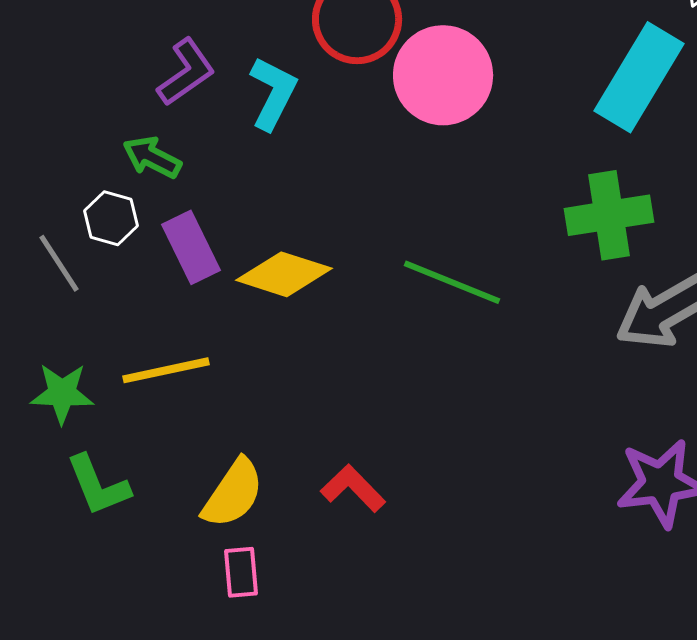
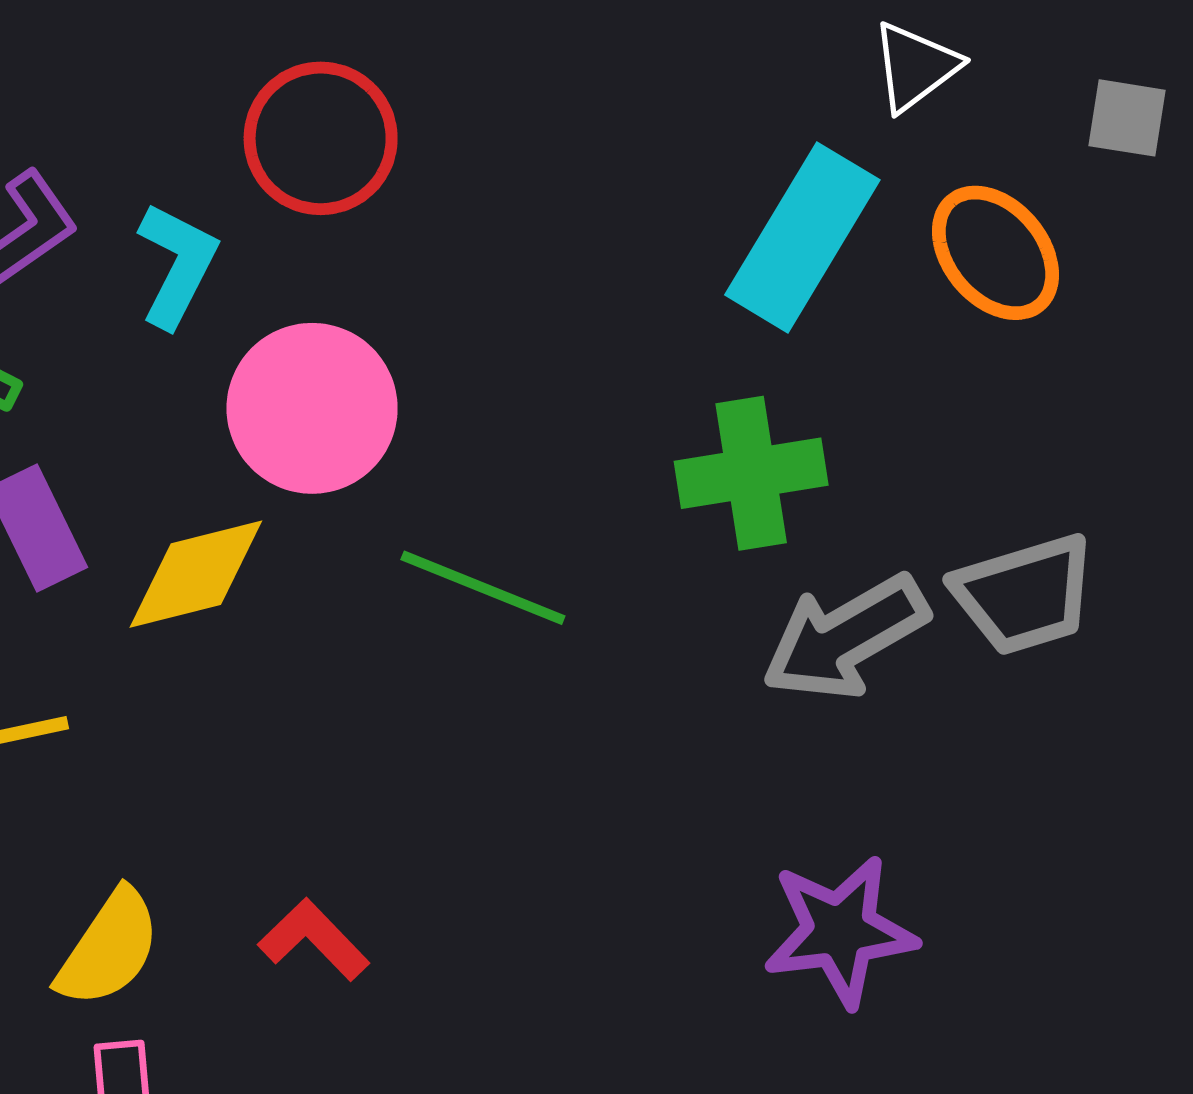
pink circle: (443, 75) -> (312, 408), moved
yellow diamond: (284, 274) -> (196, 574), turned -32

